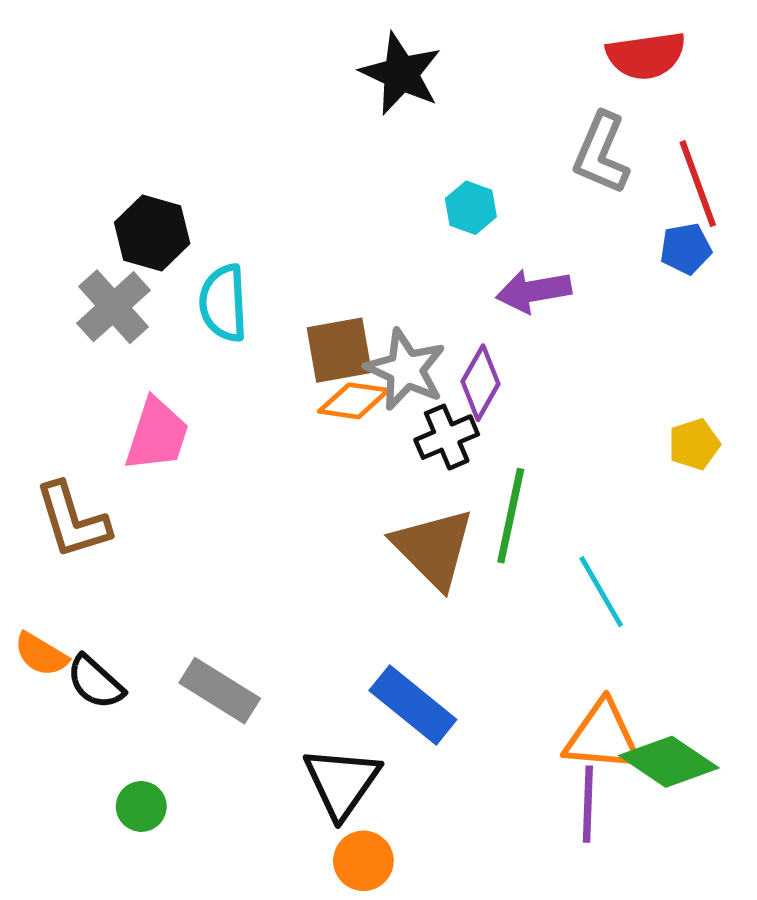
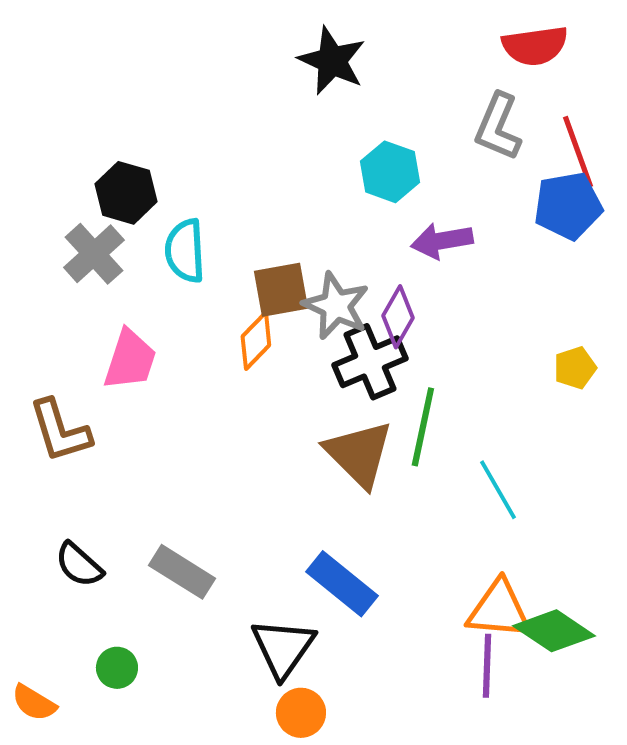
cyan hexagon: (471, 208) -> (390, 172), size x1.4
blue pentagon: (686, 249) -> (568, 206), size x1.6
orange diamond: (354, 401) -> (256, 341), moved, turned -54
black cross: (447, 437) -> (370, 362), size x1.4
orange semicircle: (41, 654) -> (34, 703), moved

